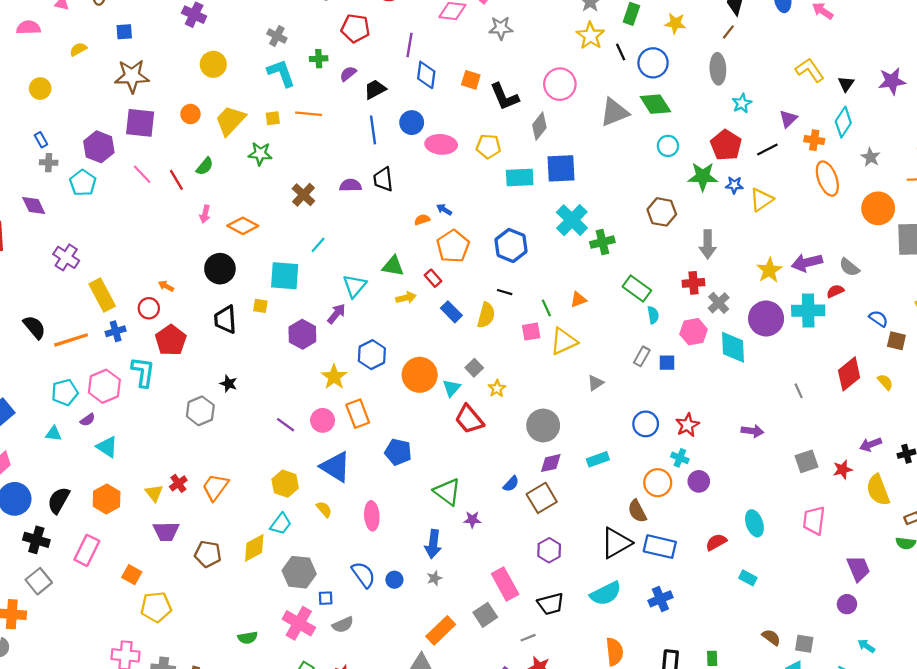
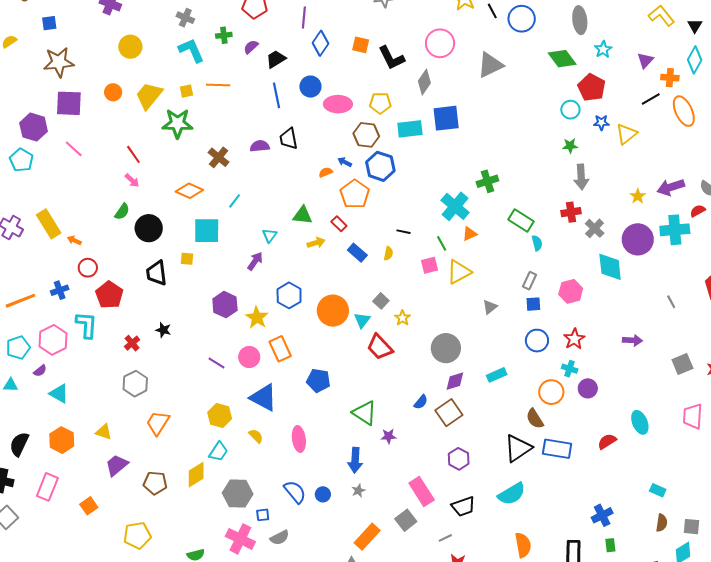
blue diamond: (426, 75) -> (321, 43), turned 30
green diamond: (655, 104) -> (562, 59), moved
cyan circle: (668, 146) -> (570, 110), moved
black line: (767, 150) -> (651, 99), moved
green star: (260, 154) -> (177, 123), size x1.4
green semicircle: (205, 166) -> (122, 212), moved
green star: (703, 177) -> (570, 146), moved, size x0.6
red line: (176, 180) -> (133, 154), moved
brown hexagon: (662, 212) -> (366, 135), moved
pink arrow: (205, 214) -> (132, 180), turned -56
cyan cross: (572, 220) -> (455, 206), moved
orange diamond: (243, 226) -> (189, 191), moved
blue hexagon: (511, 245) -> (380, 166), moved
yellow star: (769, 270) -> (638, 196), size x0.7
orange arrow: (166, 286) -> (74, 240), moved
cyan triangle: (355, 286) -> (270, 235), size x0.7
yellow rectangle: (102, 295) -> (49, 224), moved
yellow semicircle: (486, 315) -> (388, 253), size x0.6
pink hexagon: (693, 332) -> (571, 291), moved
purple hexagon: (302, 334) -> (225, 305), moved
blue square: (667, 363) -> (533, 304), moved
gray hexagon: (200, 411) -> (135, 384), moved
red cross: (178, 483) -> (132, 343), moved
yellow triangle: (154, 493) -> (104, 432), turned -30
purple trapezoid: (166, 531) -> (117, 465), turned 145
orange square: (132, 575) -> (89, 506), turned 30
cyan rectangle: (748, 578) -> (658, 490), moved
blue cross: (660, 599) -> (602, 515), moved
yellow pentagon: (156, 607) -> (137, 535), moved
brown semicircle: (771, 637) -> (662, 523), turned 66

